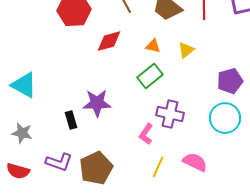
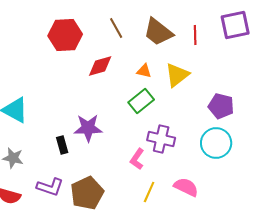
yellow triangle: (186, 50) -> (177, 75), size x1.5
purple pentagon: (230, 81) -> (221, 106), turned 30

